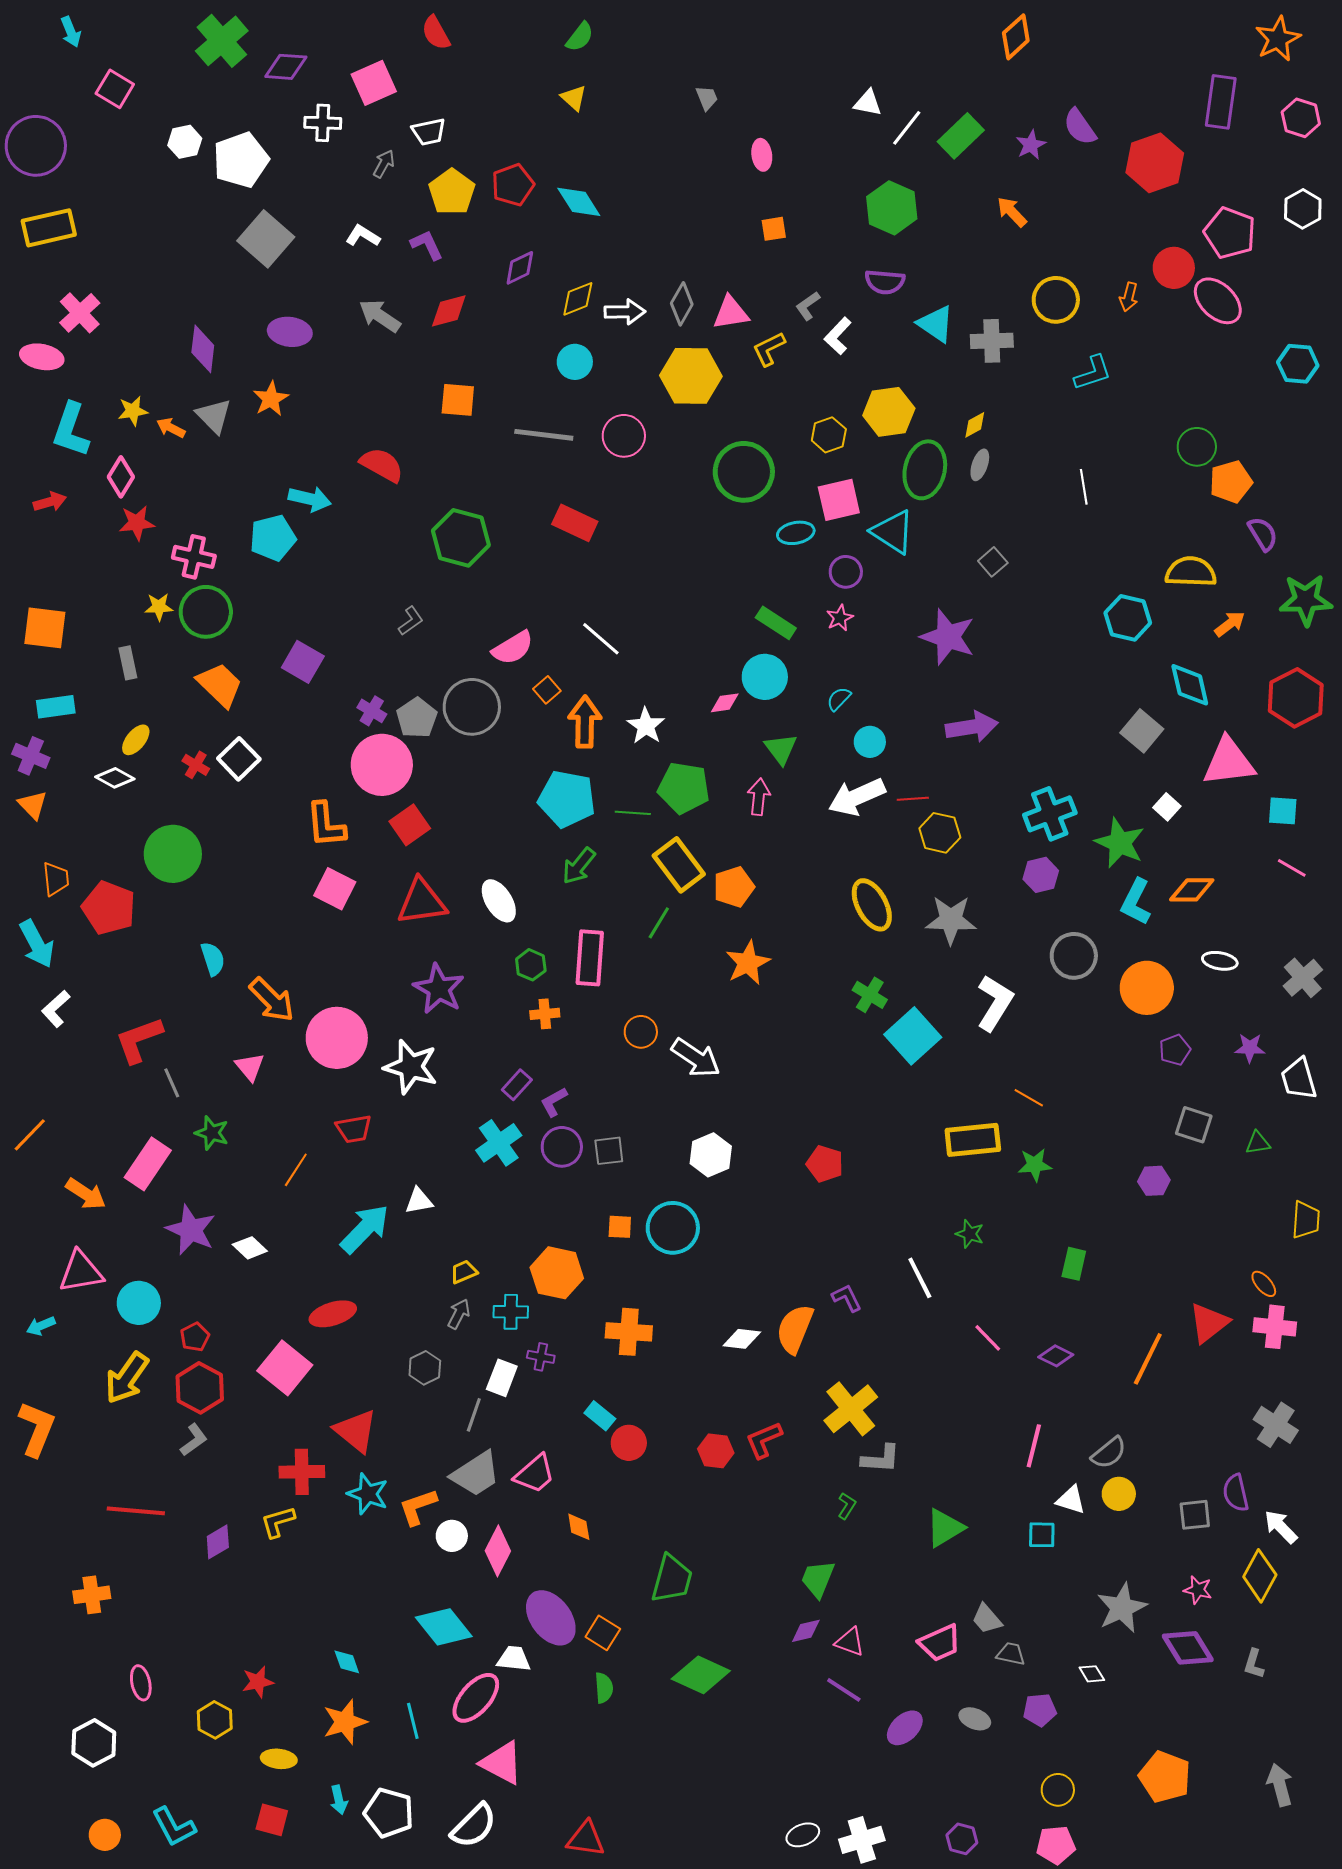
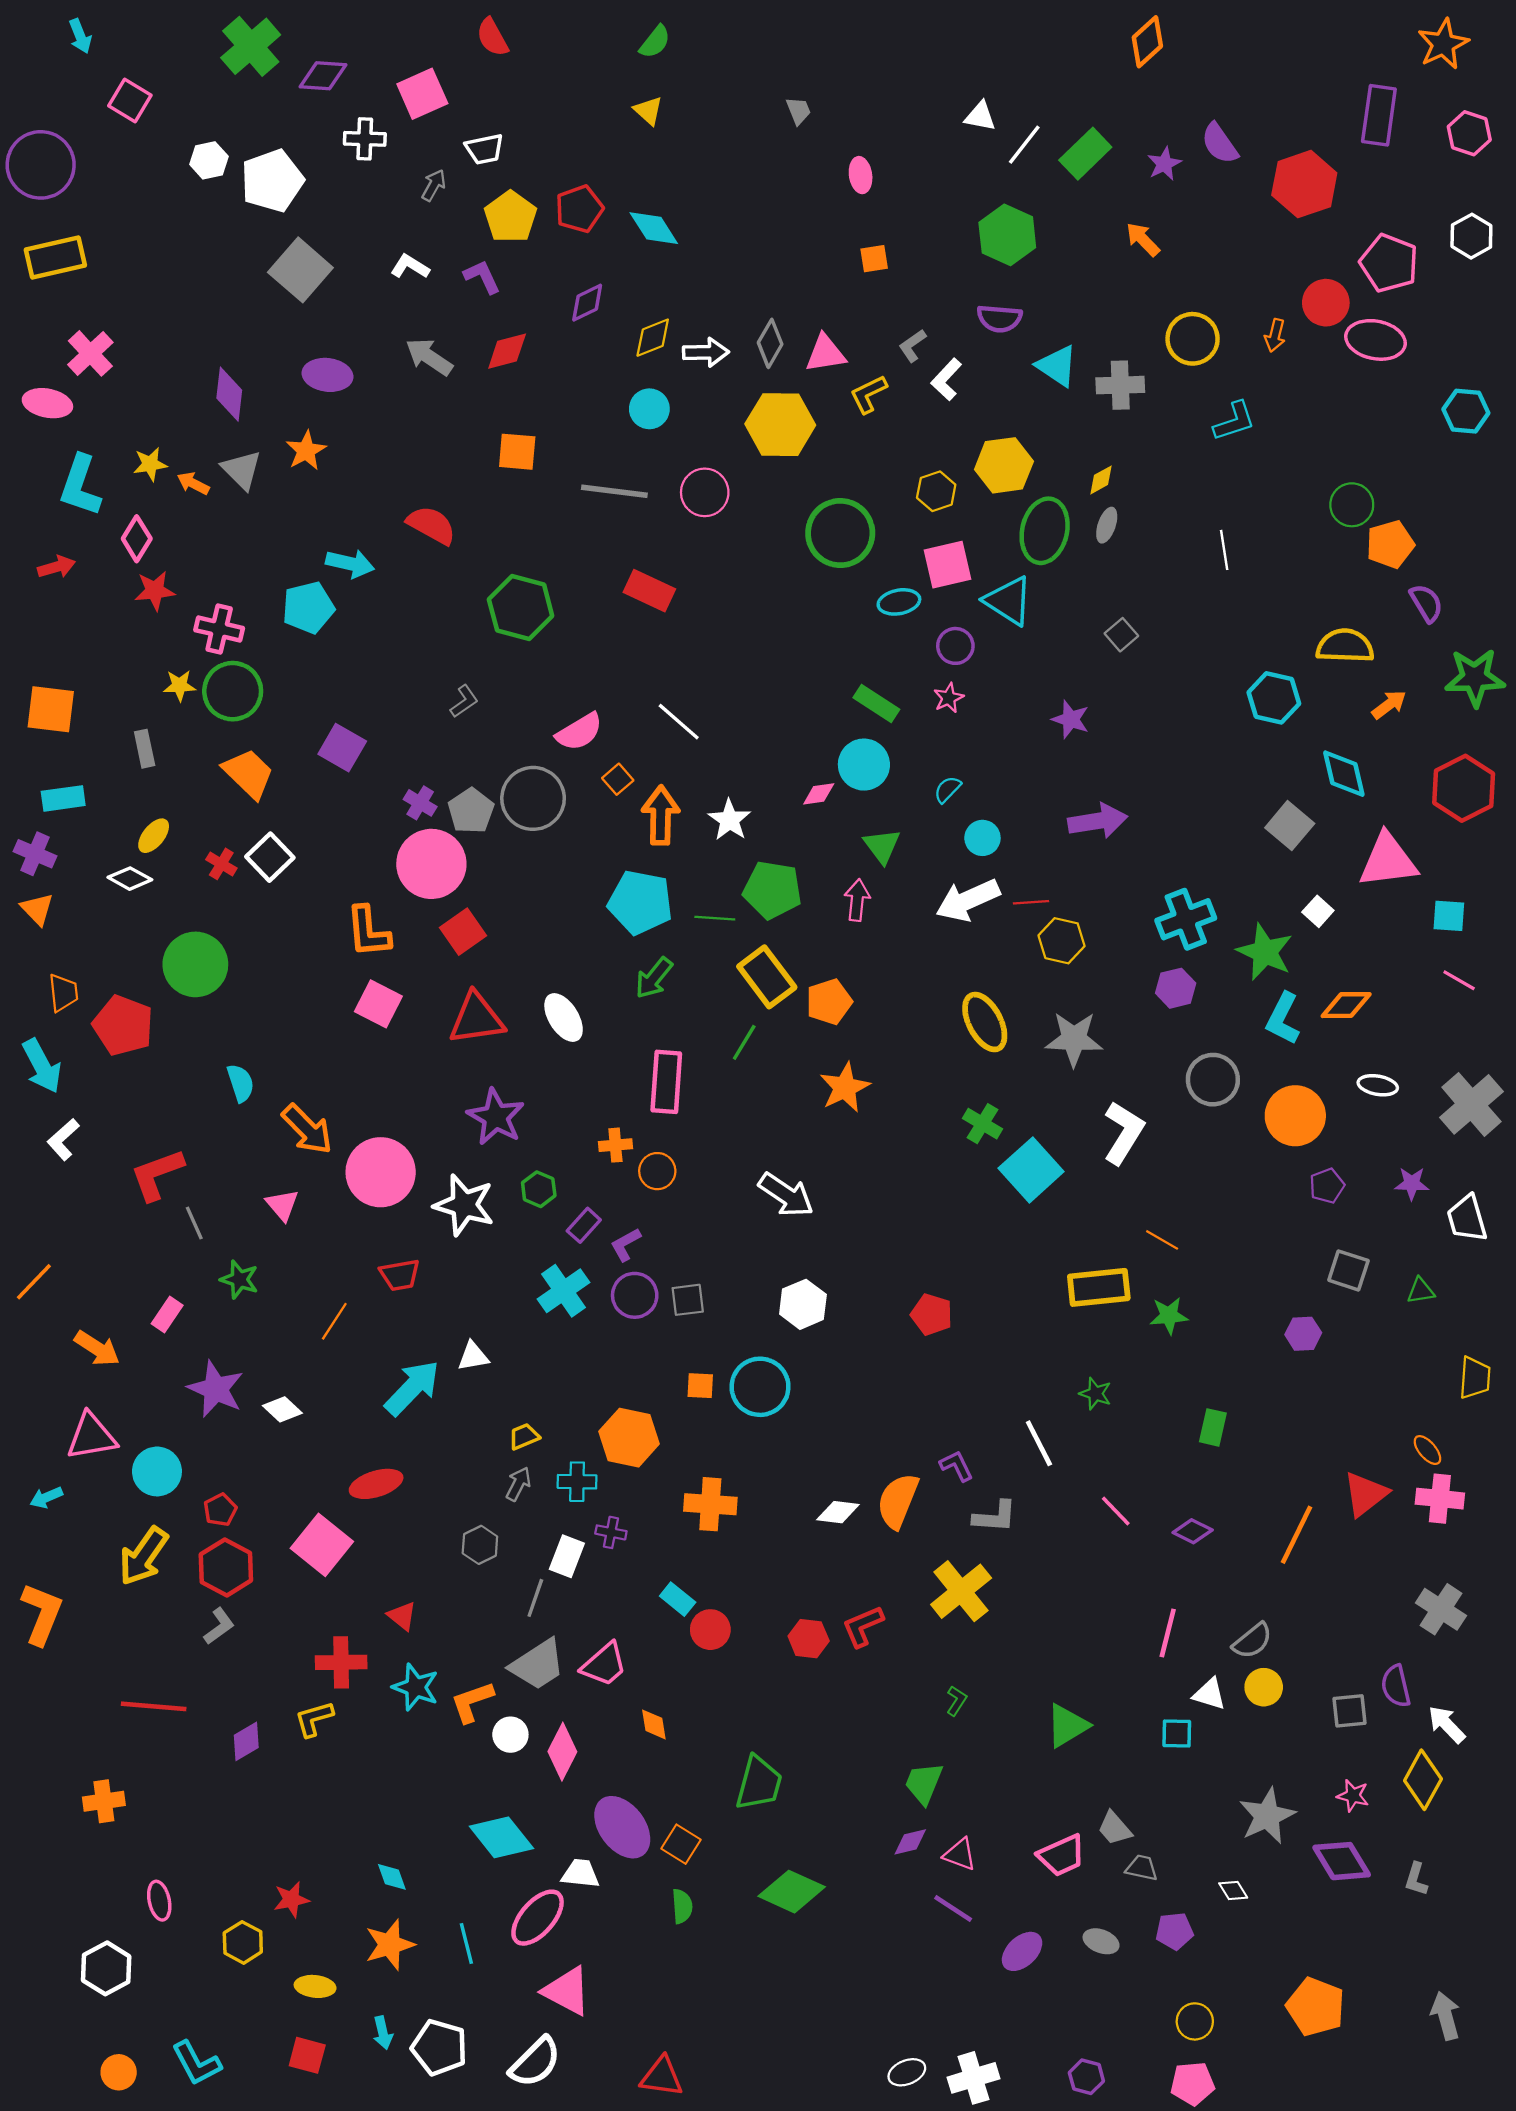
pink ellipse: (1218, 301) -> (1375, 340), turned -33
purple star: (948, 637) -> (1071, 719), size x0.6
green hexagon: (531, 965) -> (539, 1189), moved
gray cross: (1303, 978) -> (1471, 1104), size x1.4
orange circle: (641, 1032) -> (657, 1171), moved
pink rectangle: (148, 1164) -> (167, 1315), size x0.6
red triangle: (356, 1431) -> (402, 1616), size x0.6
gray L-shape: (881, 1459) -> (995, 1517), moved

